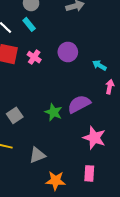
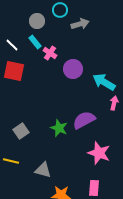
pink cross: (34, 57) -> (50, 53), moved
cyan arrow: (99, 65) -> (104, 82), size x1.6
gray triangle: (37, 155) -> (43, 170), turned 36

